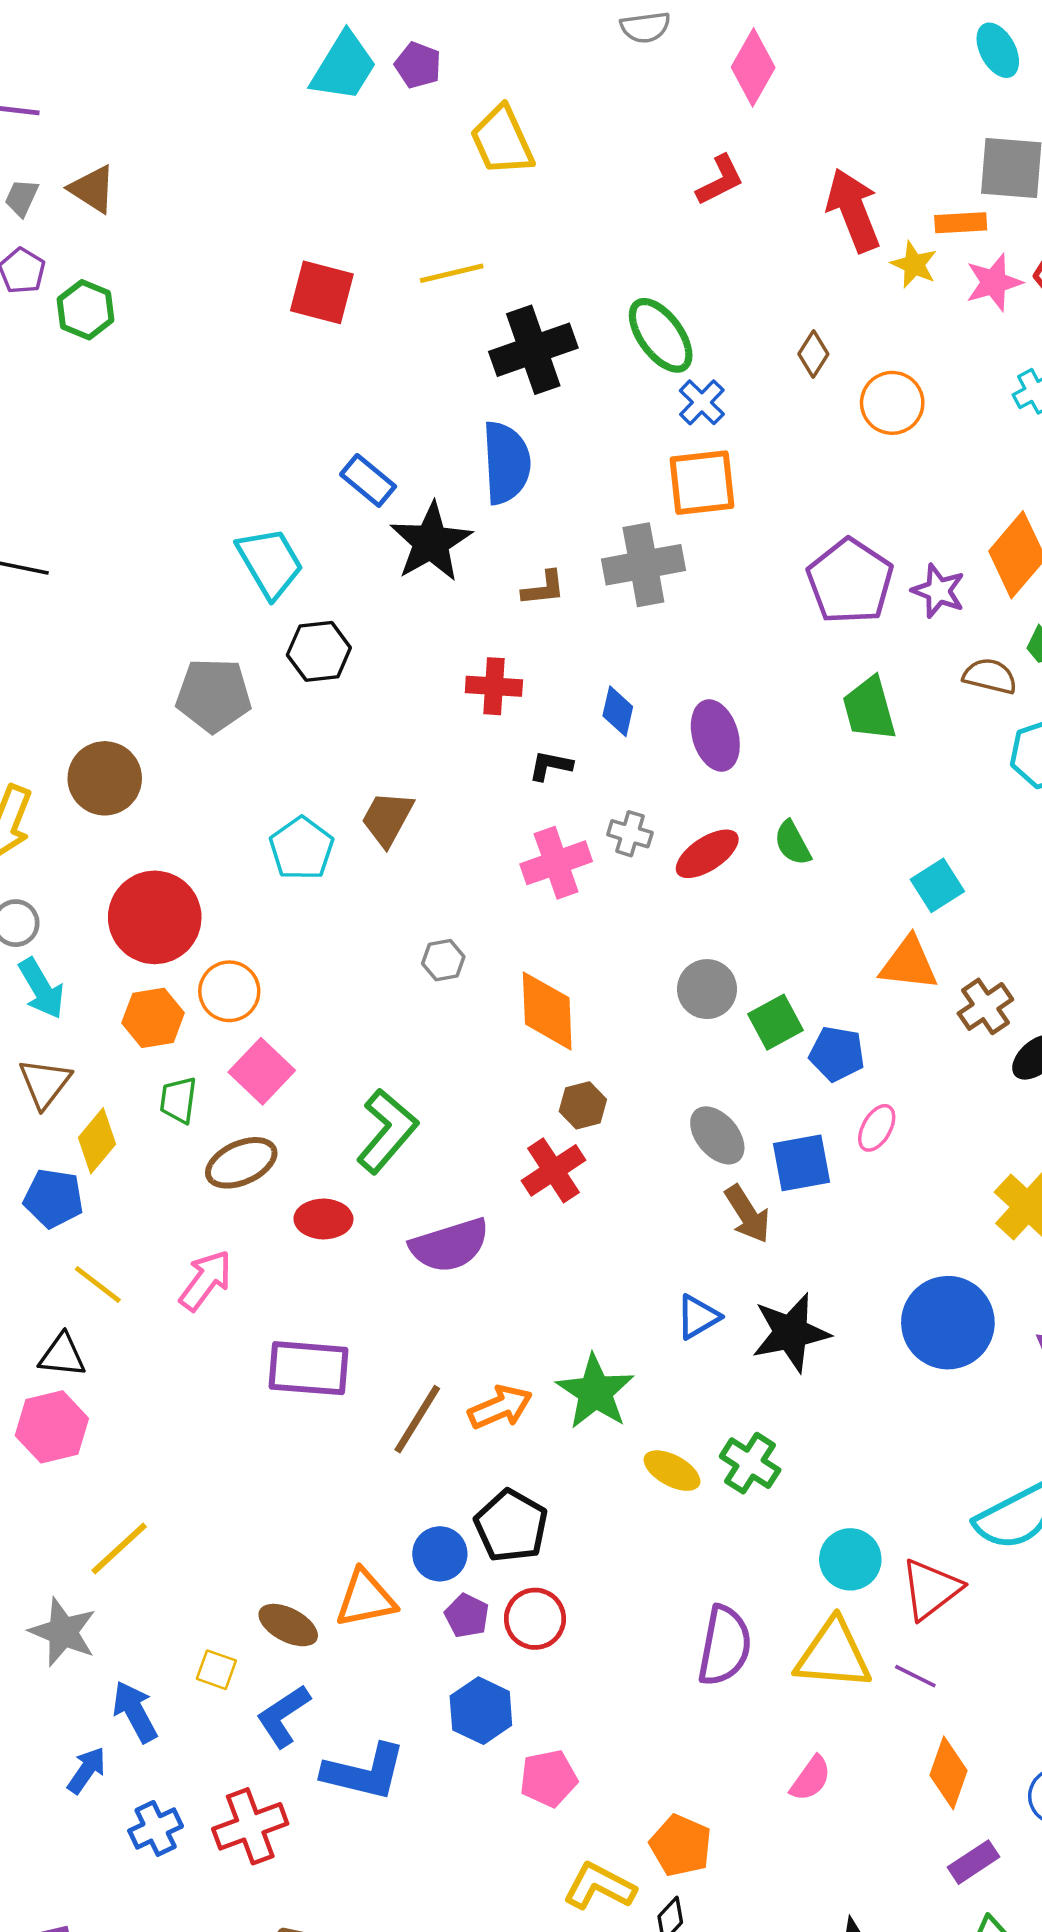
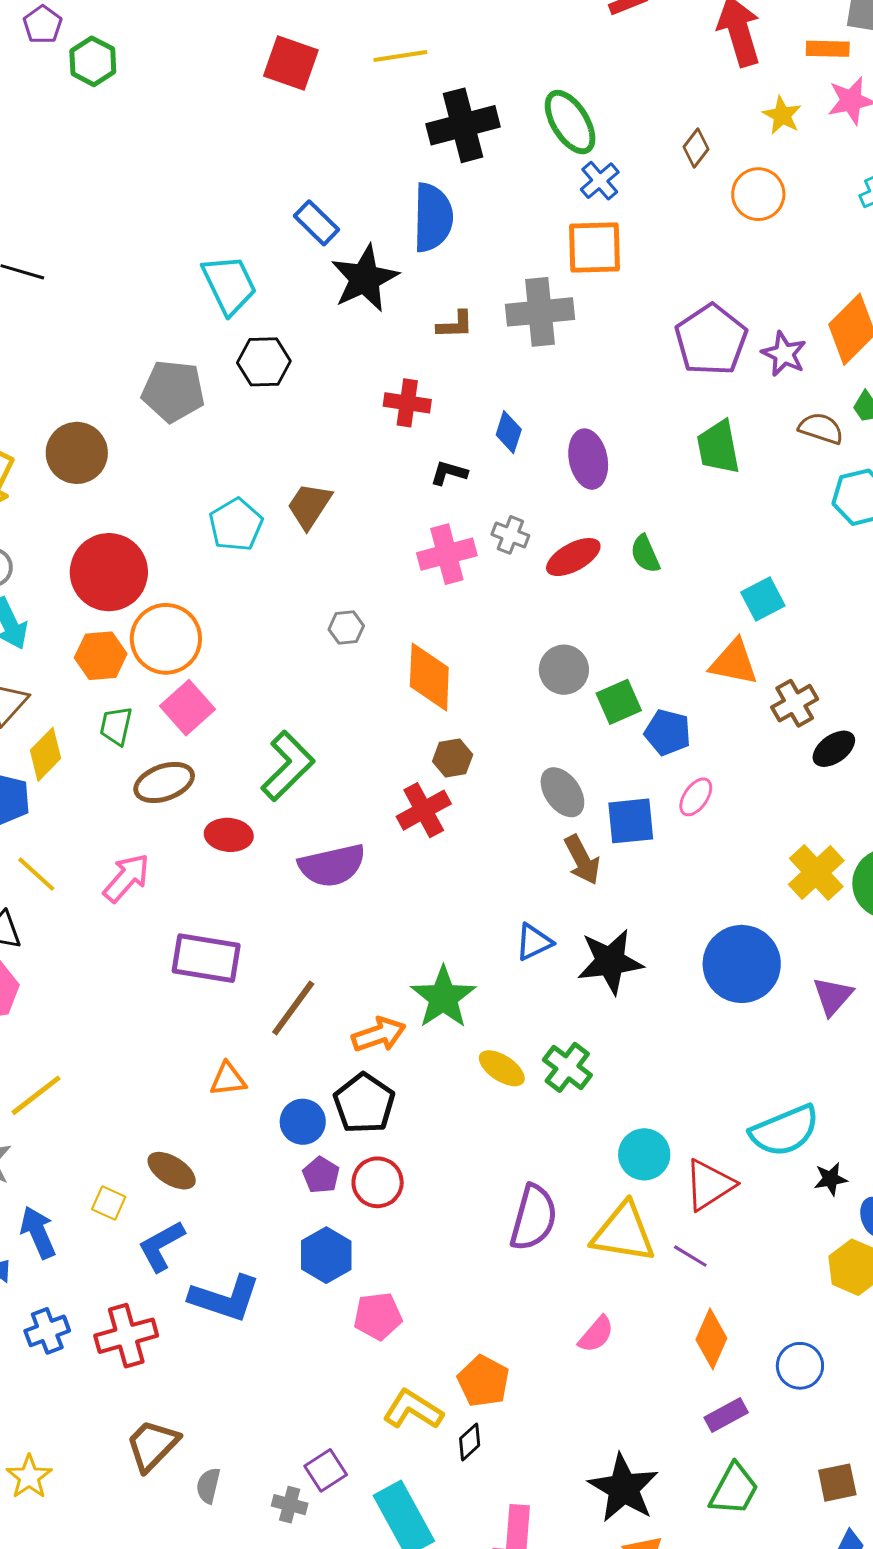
yellow star: (914, 265) -> (782, 115), moved
orange circle: (229, 991) -> (166, 639), size x1.4
orange arrow: (500, 1407) -> (379, 1035), moved
orange triangle: (366, 1598) -> (228, 1079), moved, size x0.7

